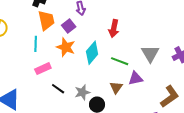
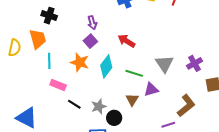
orange trapezoid: (46, 20) -> (38, 39), moved
purple square: (69, 26) -> (90, 41), moved
red arrow: (114, 29) -> (127, 41), turned 114
pink rectangle: (43, 69) -> (58, 85), turned 49

